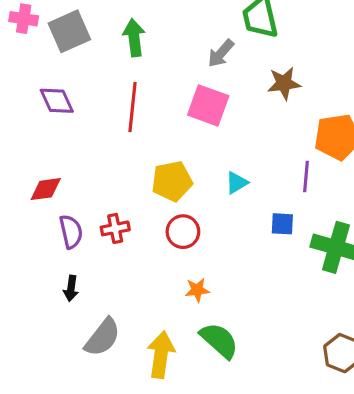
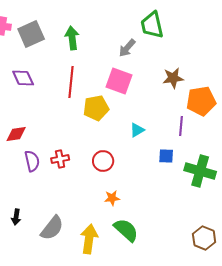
brown star: (284, 83) -> (173, 78), moved
yellow pentagon: (172, 181) -> (96, 108), moved
black arrow: (71, 288) -> (16, 217), moved

